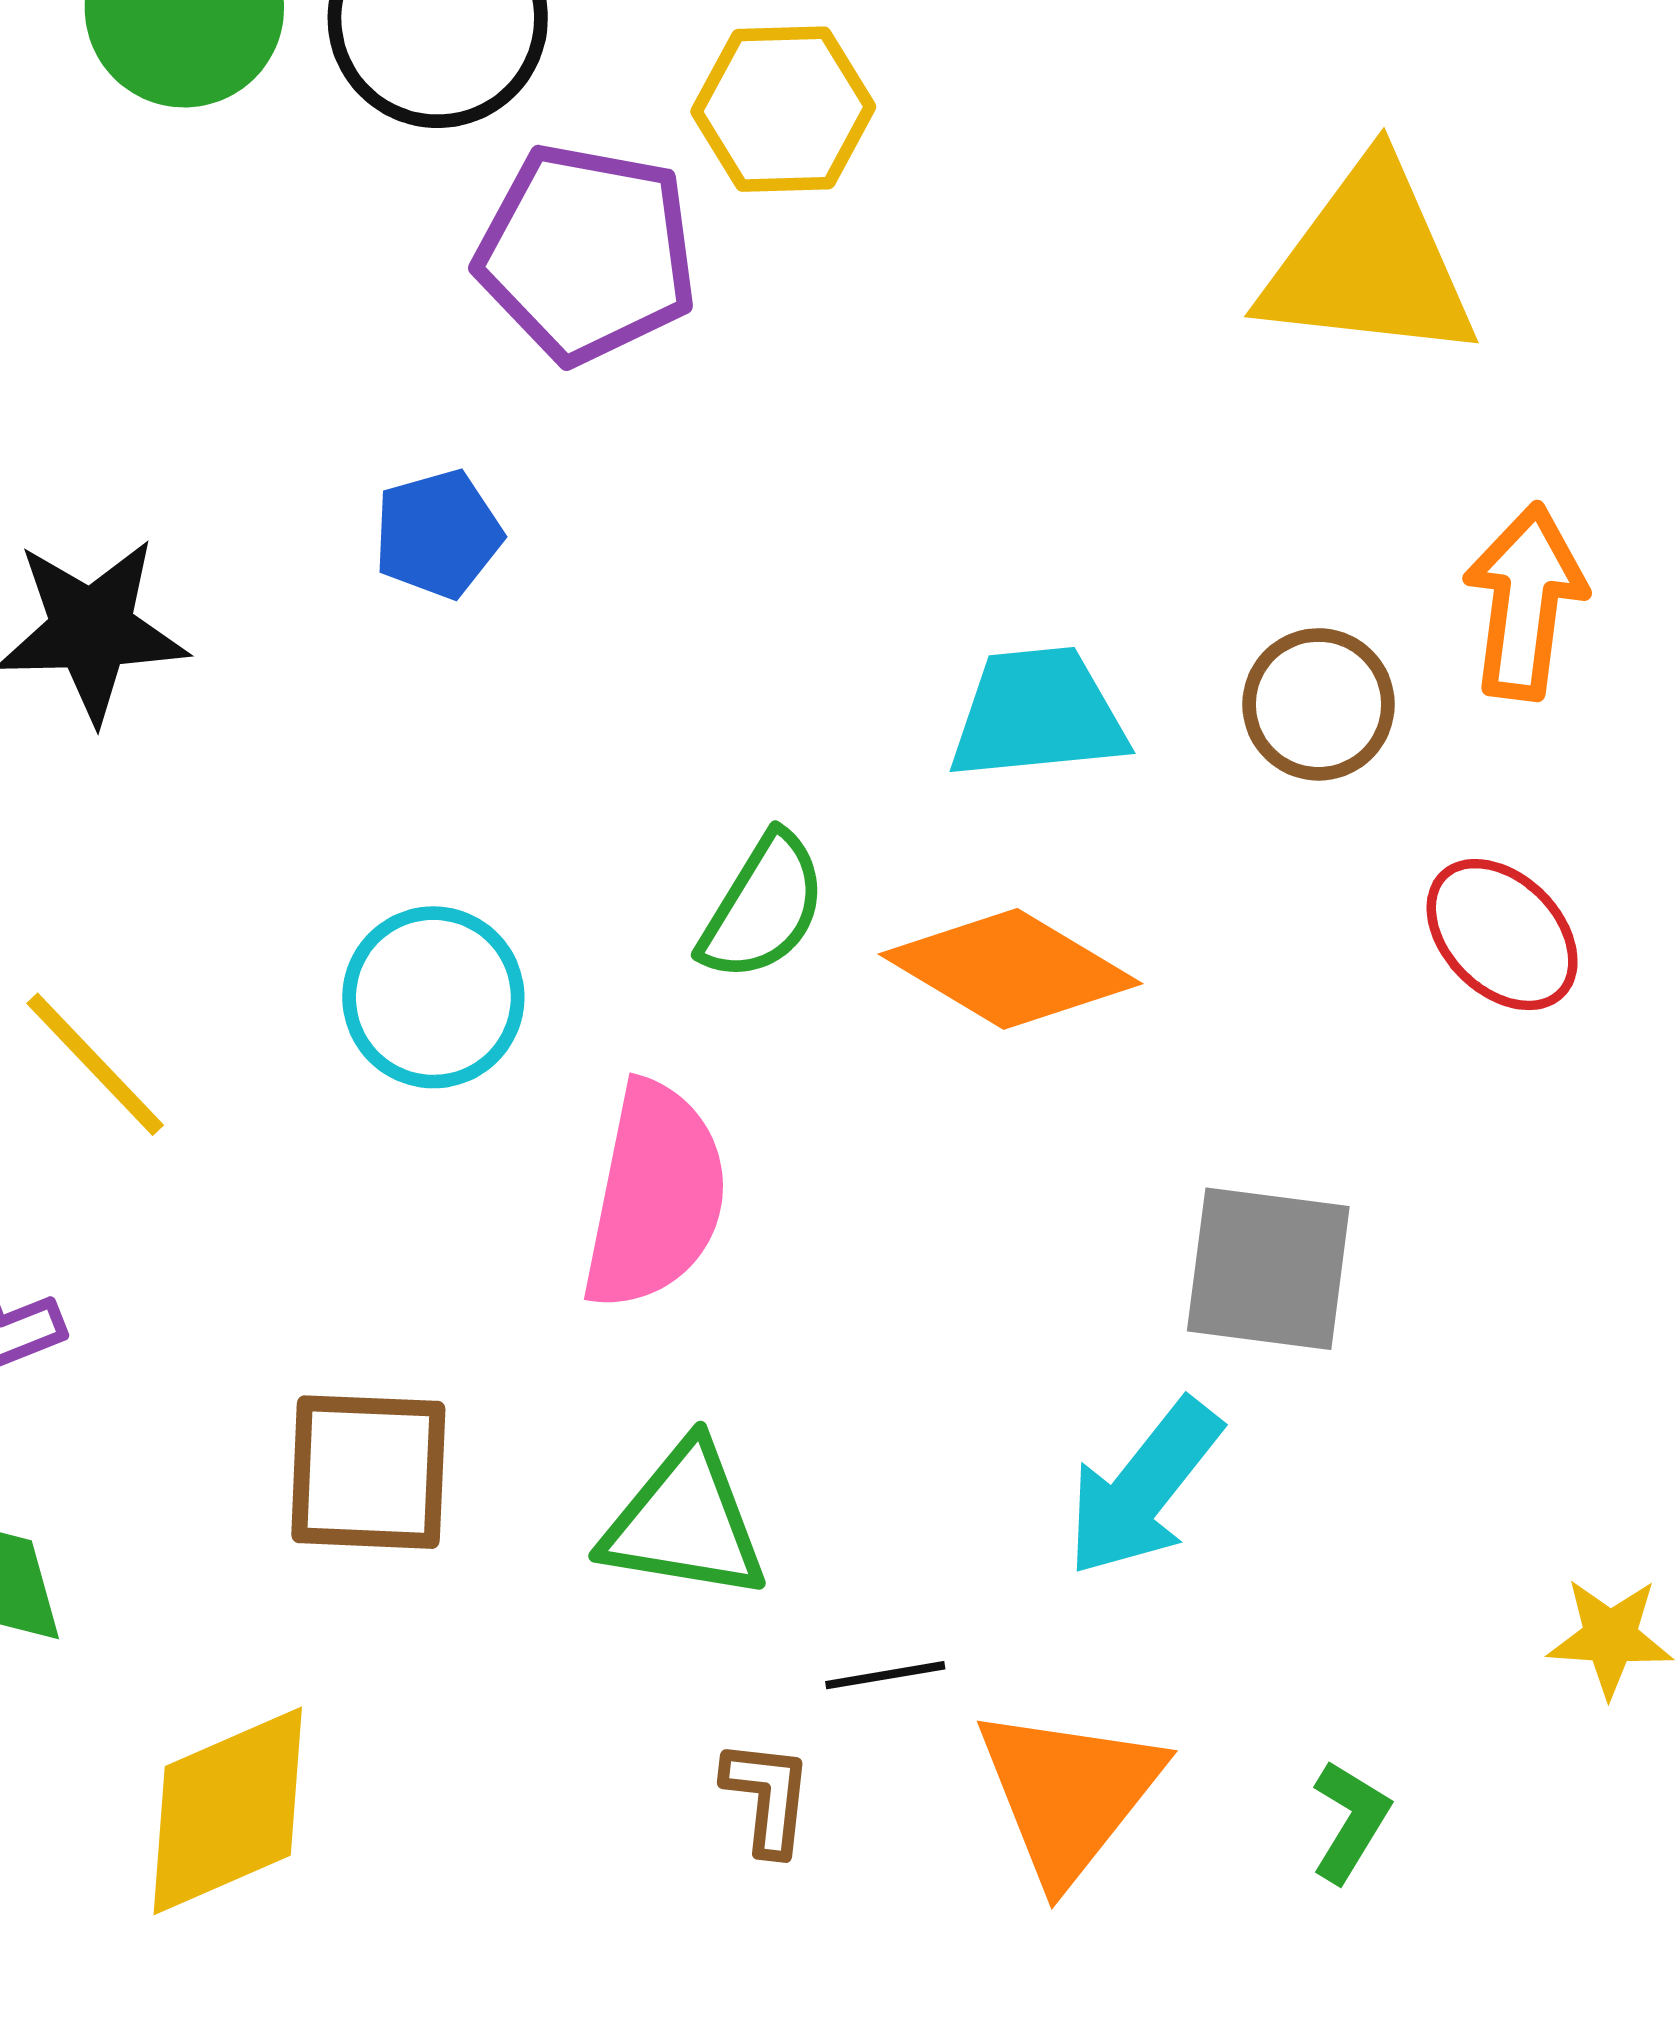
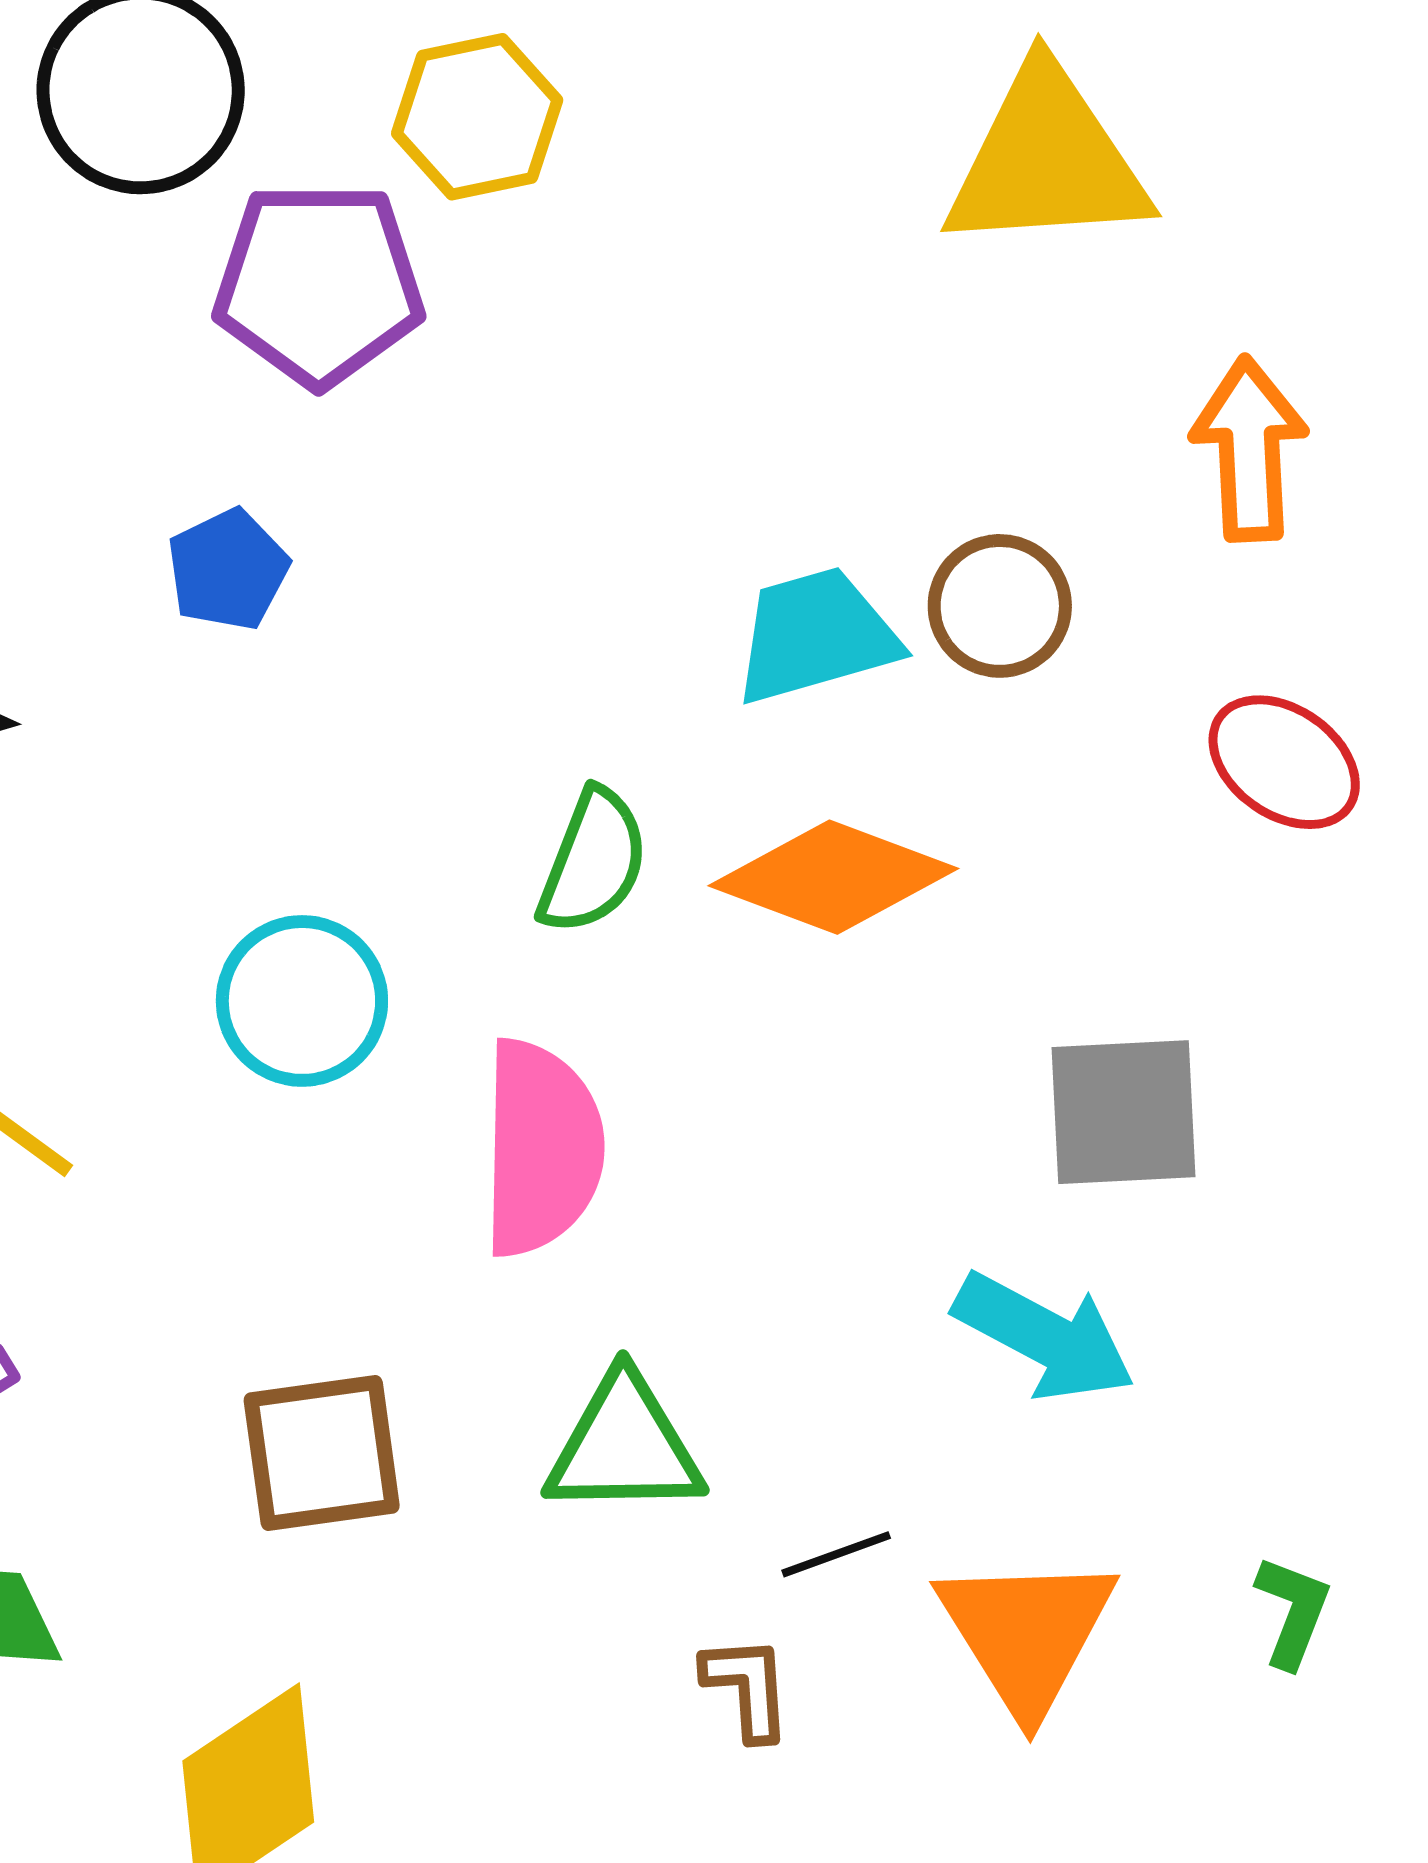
brown circle: (1319, 704) -> (1000, 606), moved
cyan arrow: (1143, 1488) -> (1044, 1337), turned -90

